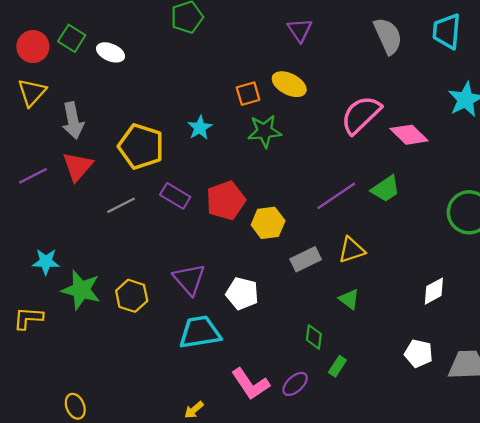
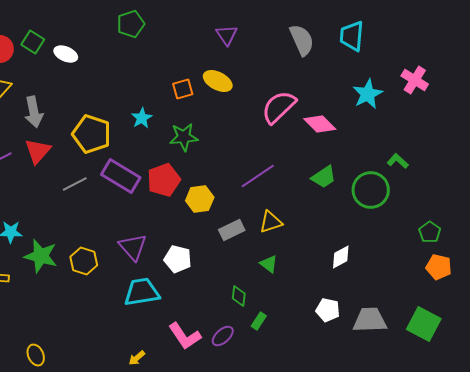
green star: (265, 131) -> (184, 137), moved
green trapezoid: (386, 189) -> (324, 177), moved
purple rectangle: (175, 196) -> (121, 176), size x1.5

